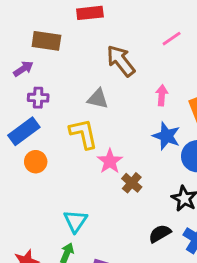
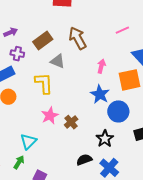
pink line: (172, 39) -> (122, 30), moved
brown rectangle: (46, 41) -> (43, 40), moved, turned -54
pink star: (110, 161) -> (50, 116), moved

